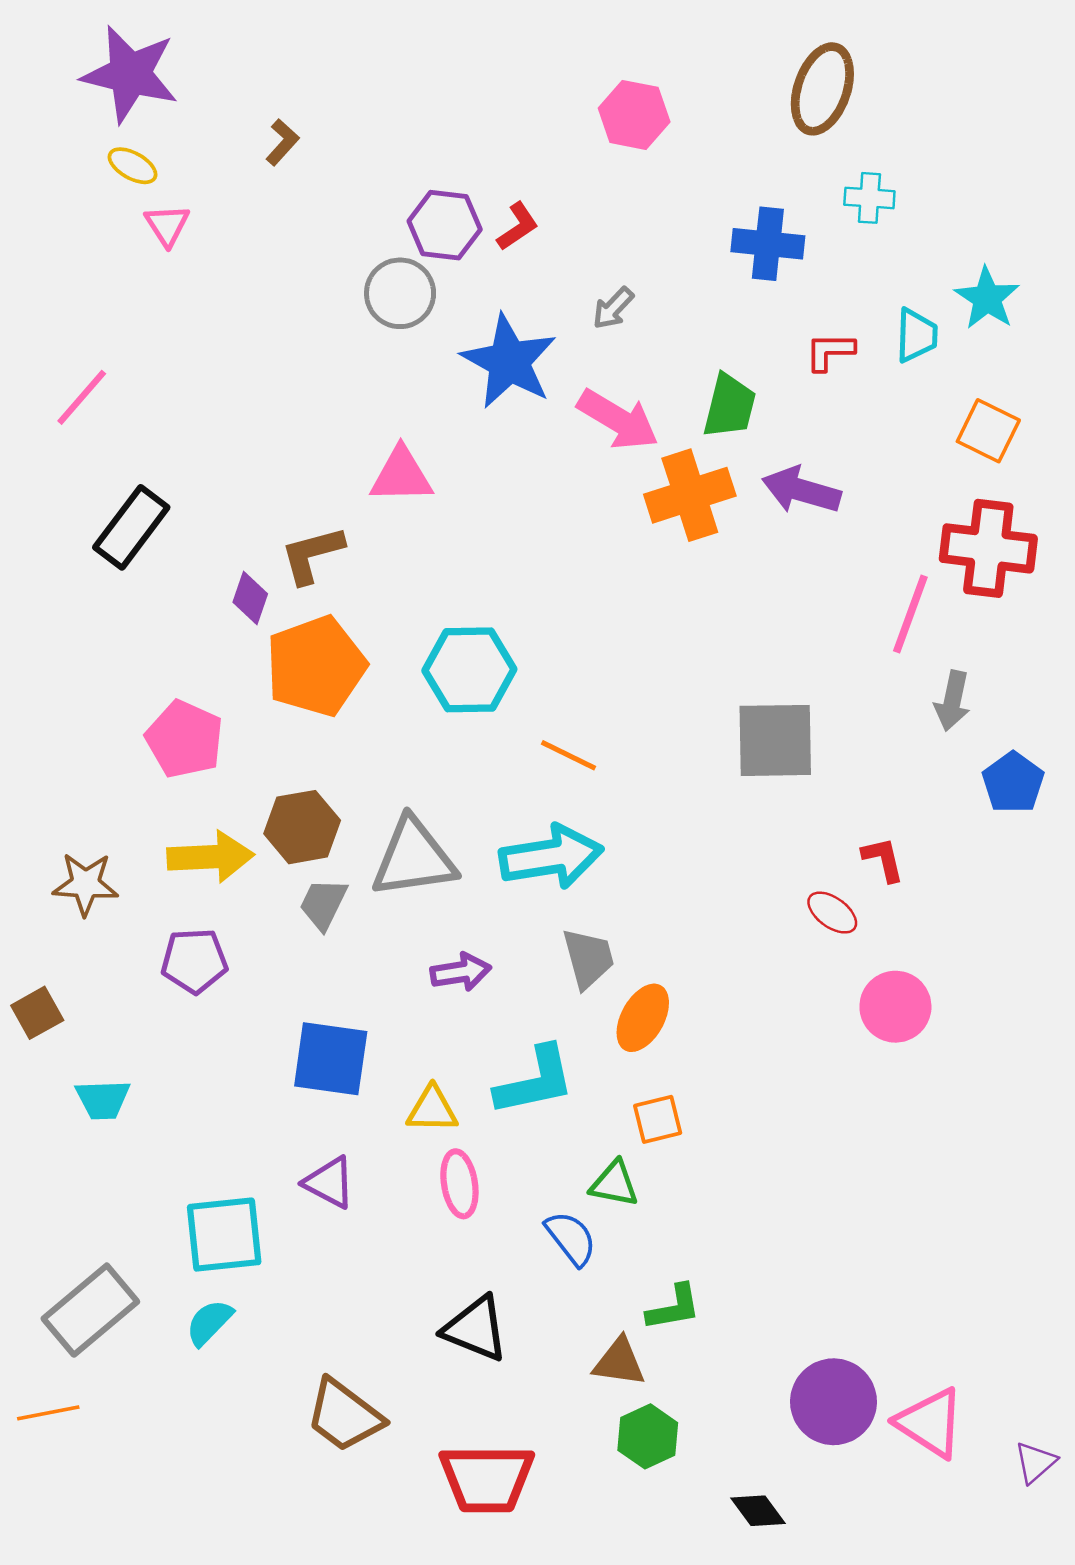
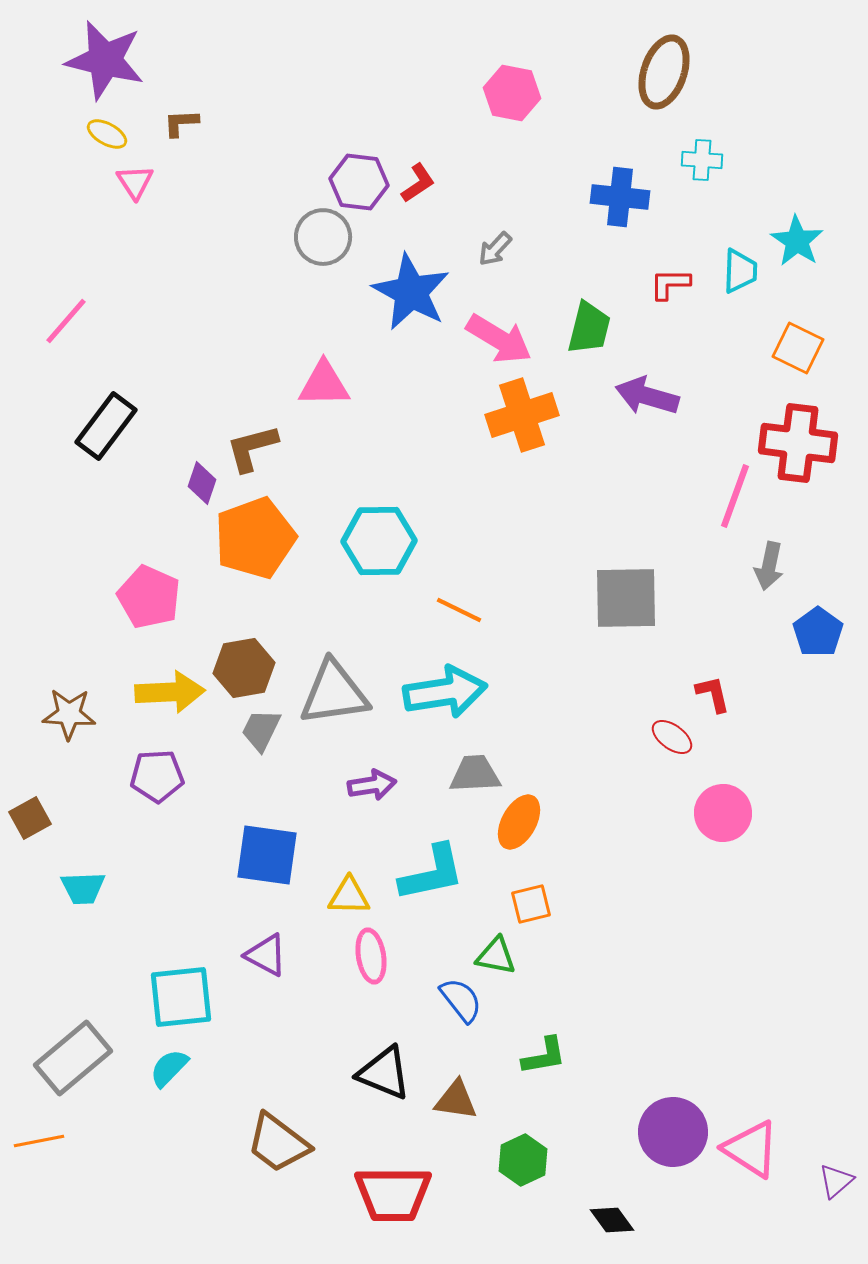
brown L-shape: (282, 142) -> (181, 123), moved, turned -135
orange cross: (690, 495) -> (522, 415), moved
gray trapezoid: (588, 958) -> (475, 774), turned -78
brown triangle: (619, 1362) -> (456, 1100), moved

